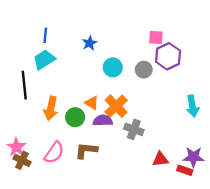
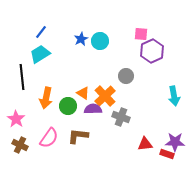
blue line: (45, 35) -> (41, 32), turned 32
cyan circle: (113, 67) -> (100, 41), moved
gray circle: (144, 70) -> (126, 76), moved
pink star: (16, 147) -> (16, 119), moved

